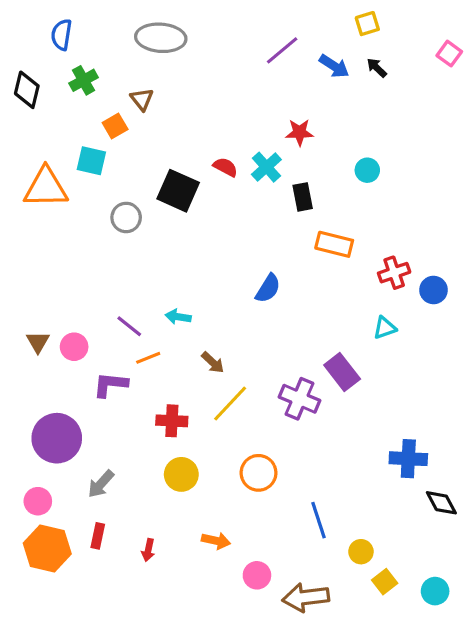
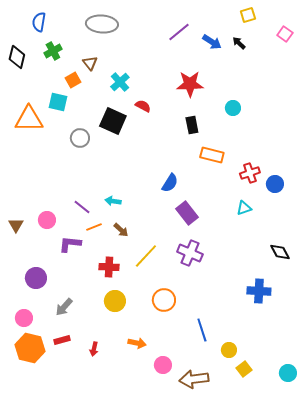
yellow square: (367, 24) -> (248, 15), moved
red star: (300, 132) -> (190, 84), size x1.5
cyan cross: (266, 167) -> (120, 82), moved
brown triangle: (38, 342) -> (16, 225), moved
brown arrow: (213, 363) -> (121, 230), moved
purple rectangle: (342, 372) -> (187, 213), moved
purple circle: (57, 438) -> (36, 278), size x0.7
black diamond: (441, 503) -> (280, 252), moved
red rectangle: (98, 536) -> (62, 340), turned 63
cyan circle: (435, 591) -> (288, 373), moved

